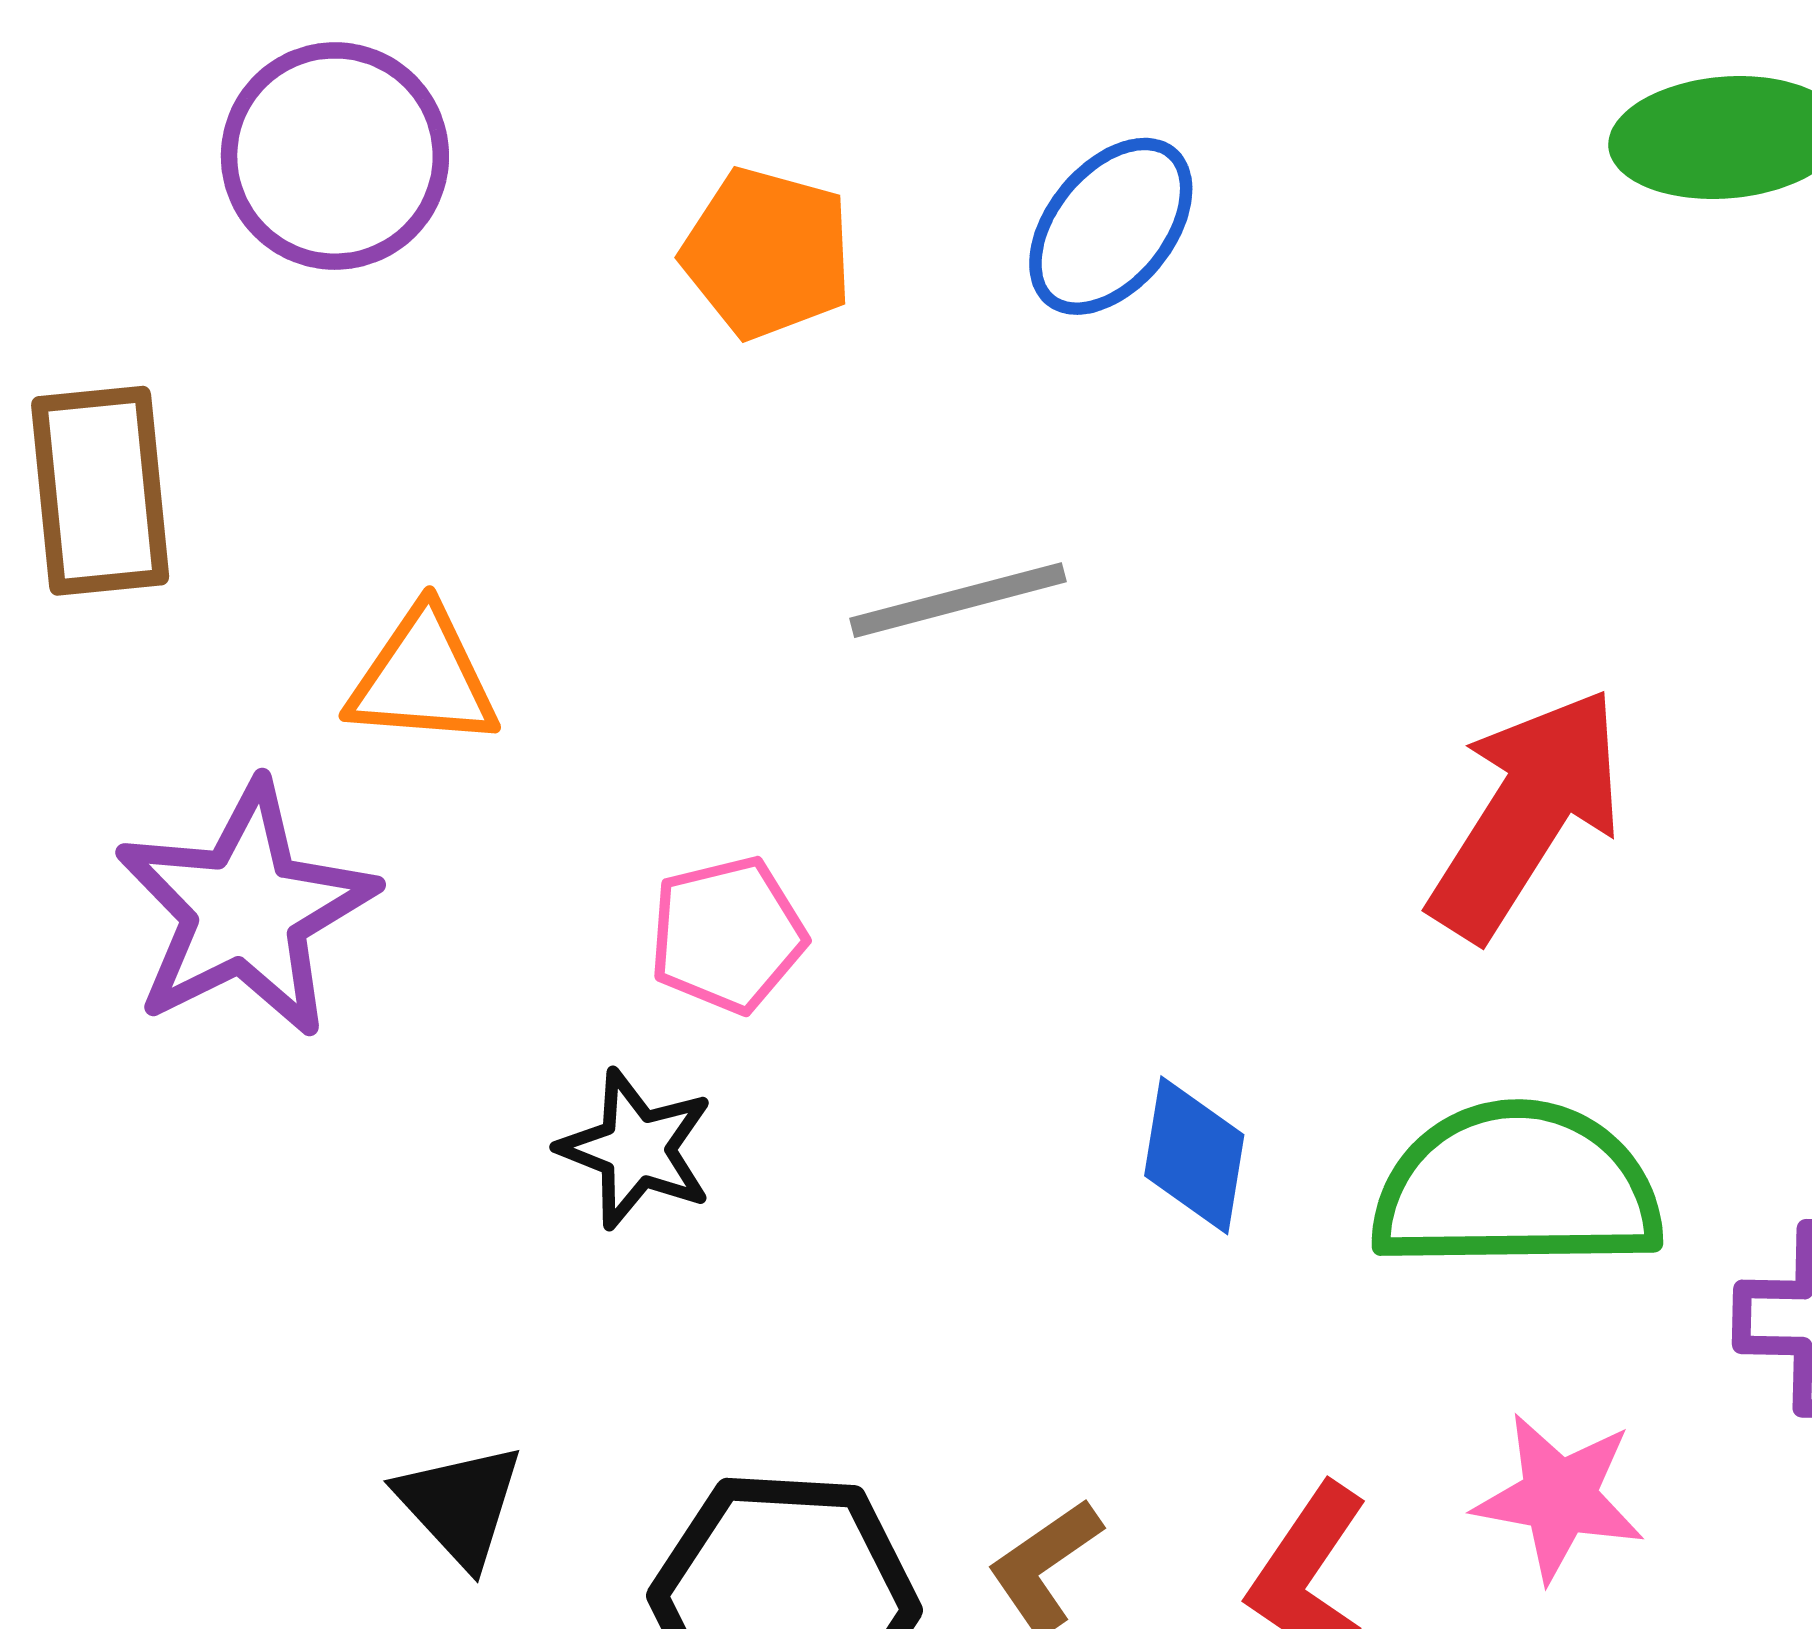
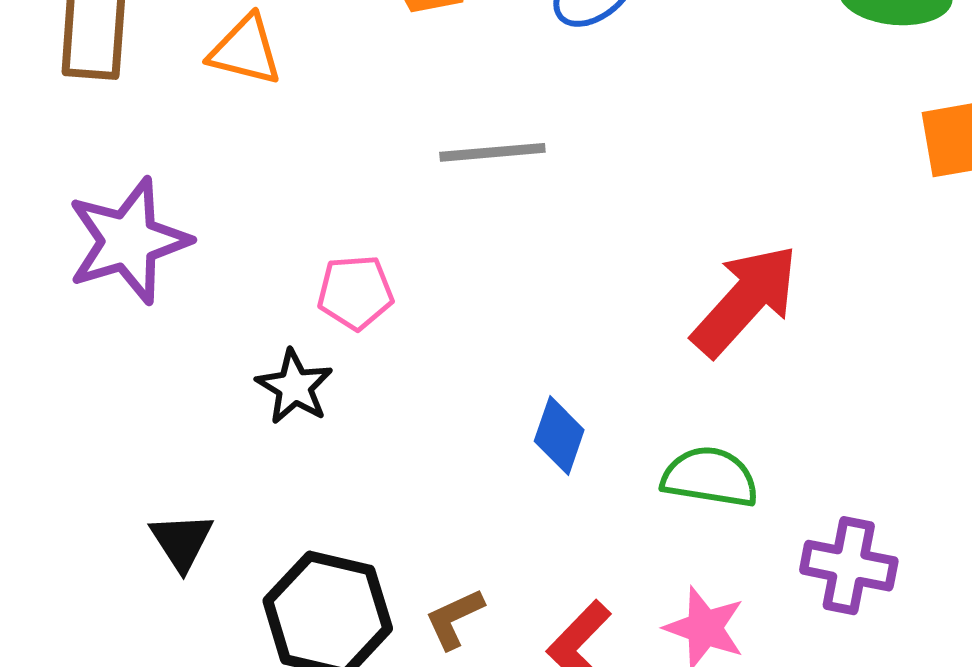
orange triangle: (423, 678) -> (245, 50), moved
green semicircle: (1517, 1187) -> (710, 477), size x0.7

